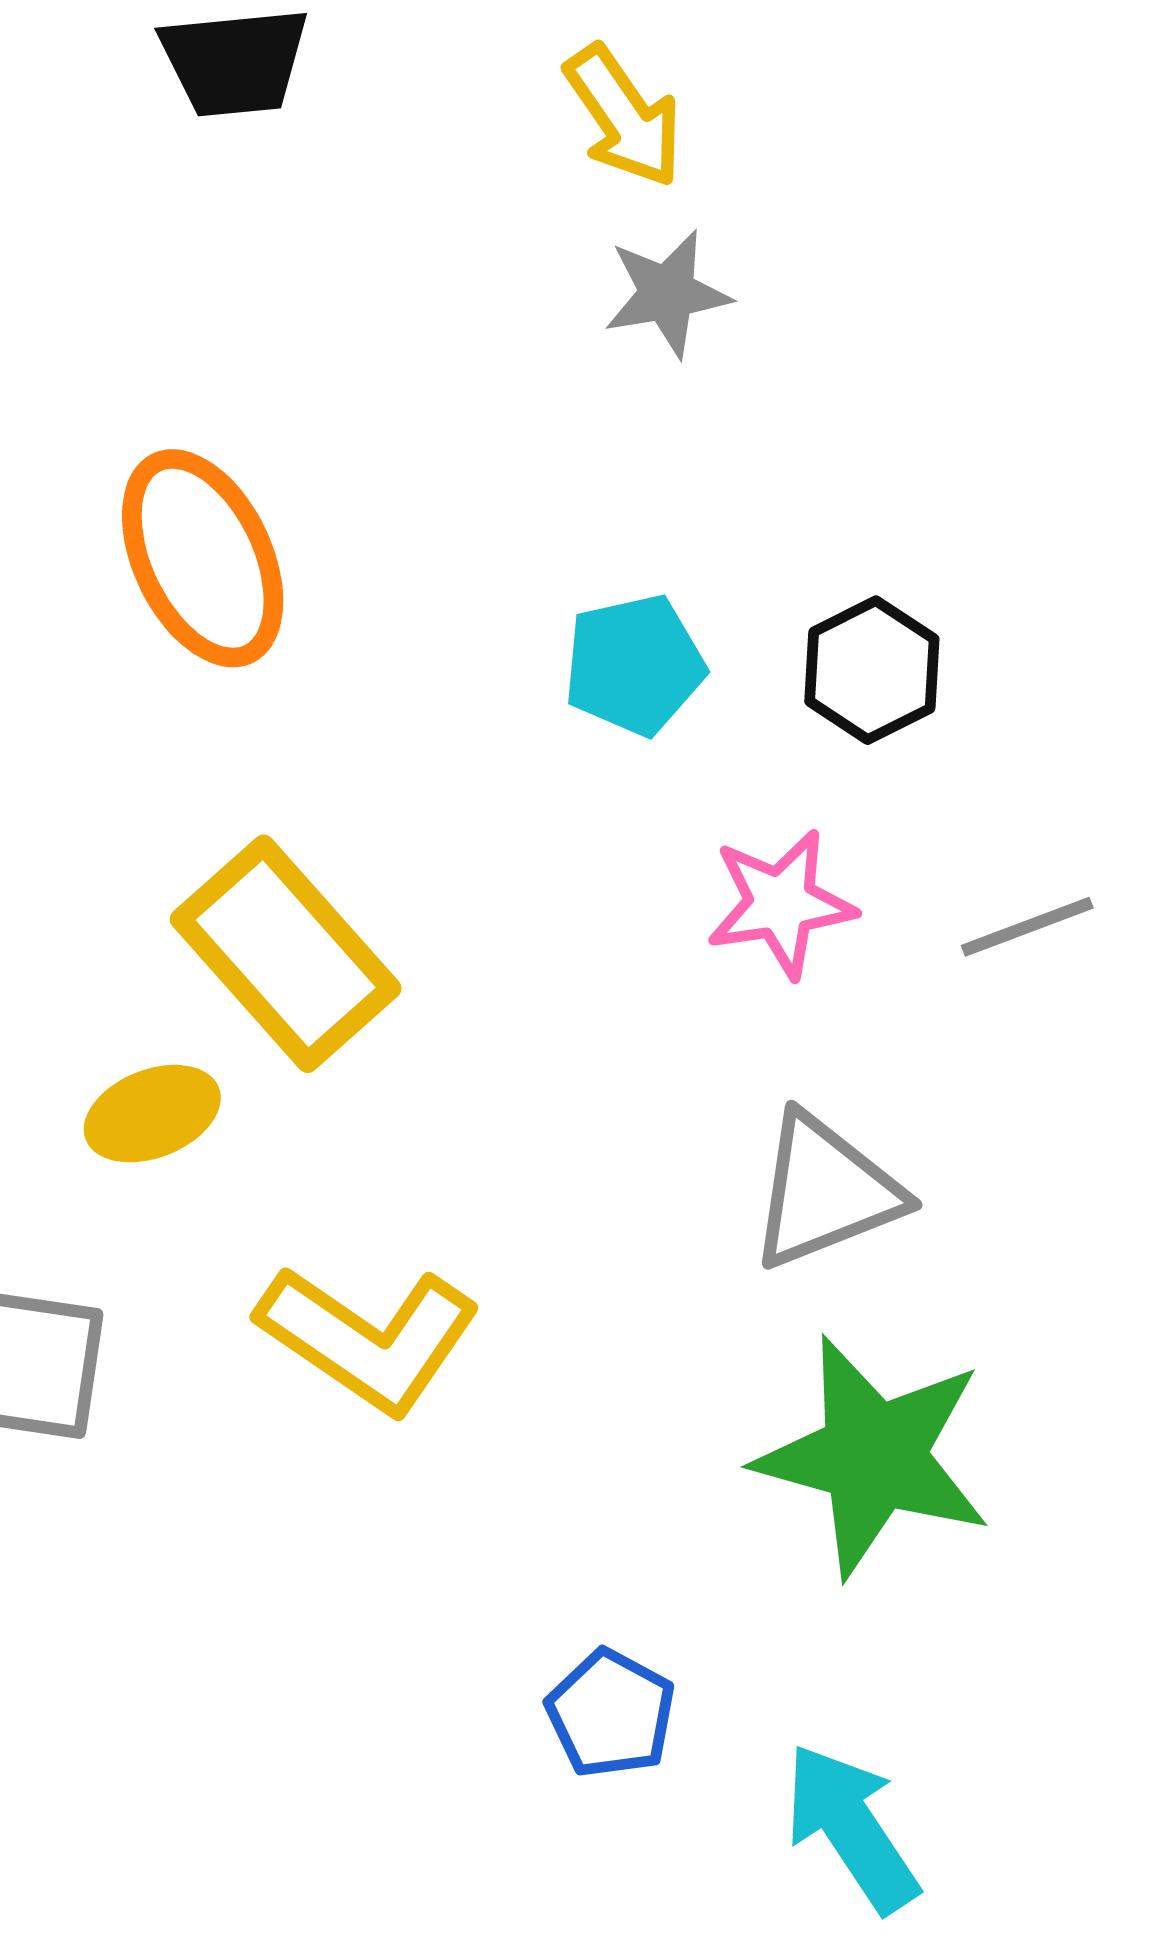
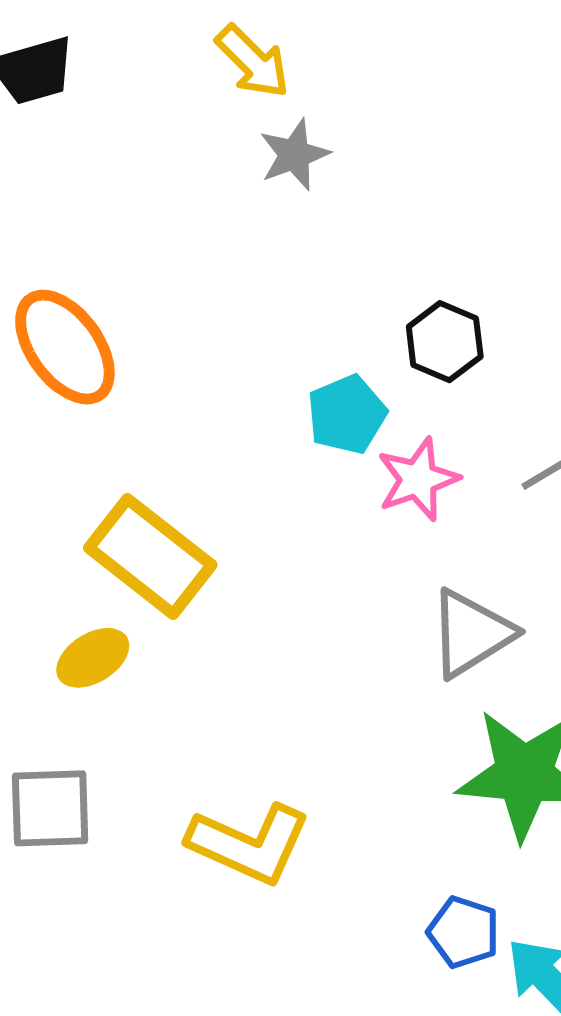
cyan pentagon: (634, 665) -> (347, 415), moved
yellow L-shape: (369, 1338) -> (249, 844), moved
blue pentagon: (611, 1714) -> (463, 932), moved

